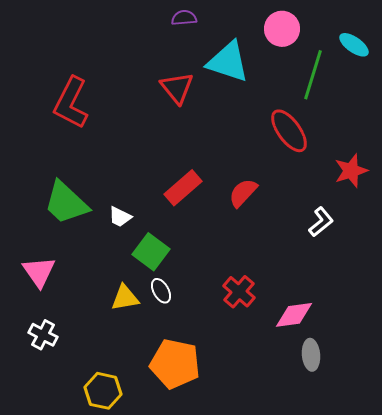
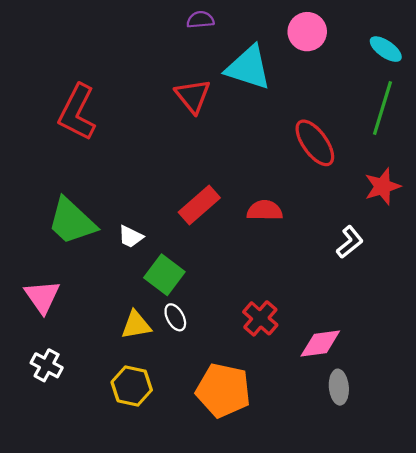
green line: (313, 75) -> (382, 108), moved
red semicircle: (243, 193) -> (265, 210), turned 48
orange pentagon: (175, 364) -> (223, 390), moved
yellow hexagon: (103, 391) -> (132, 386), moved

